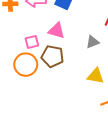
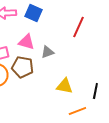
gray triangle: (93, 42) -> (47, 52), moved

